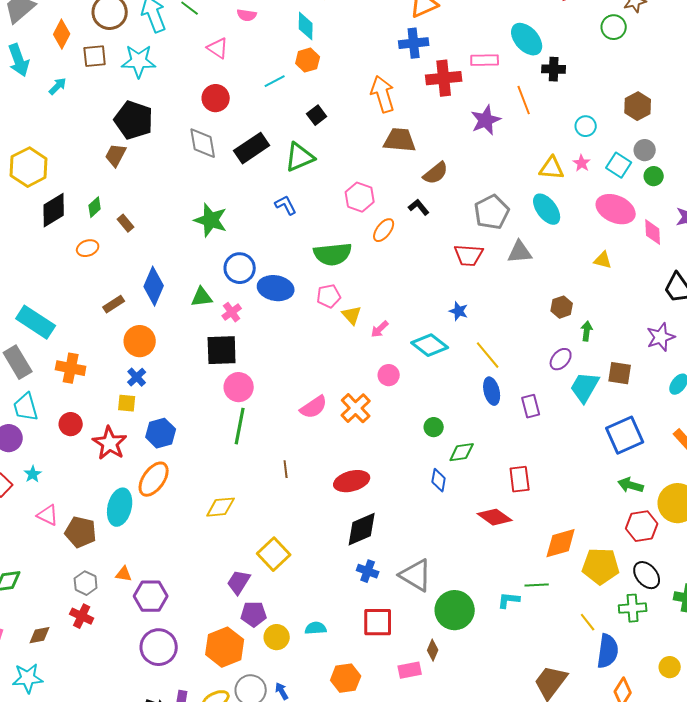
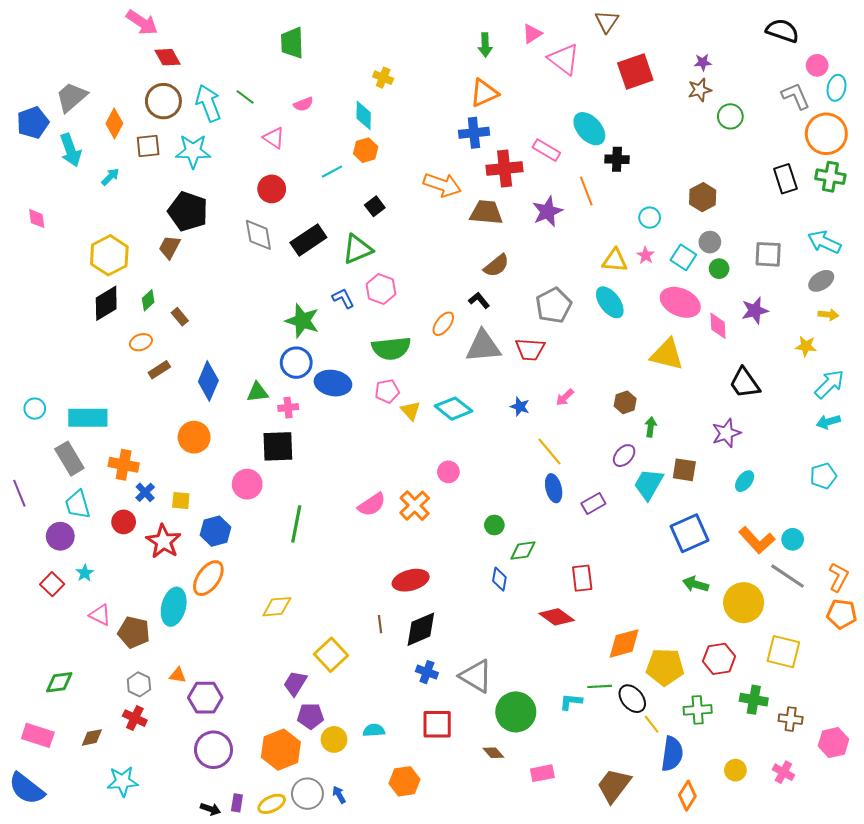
pink semicircle: (247, 15) -> (303, 104), turned -30
green circle: (614, 27) -> (730, 116), moved
pink rectangle: (485, 60) -> (546, 150), turned 32
orange arrow: (383, 94) -> (442, 185), turned 126
brown trapezoid: (400, 140) -> (486, 212), moved
yellow hexagon: (29, 167) -> (109, 255), moved
pink hexagon: (360, 197) -> (381, 289), moved
green star: (211, 220) -> (302, 321), moved
gray triangle: (520, 252) -> (483, 346), moved, size x1.4
yellow triangle: (603, 260) -> (667, 354), size x1.8
brown rectangle: (114, 304) -> (159, 370), moved
pink cross: (232, 312) -> (288, 408), turned 30
cyan rectangle: (36, 322) -> (88, 418), turned -33
pink arrow: (380, 329) -> (565, 397), moved
cyan diamond: (430, 345) -> (454, 409), moved
blue cross: (137, 377) -> (145, 492), moved
pink circle: (239, 387) -> (247, 484), moved
purple rectangle: (531, 406) -> (593, 504), turned 75
brown line: (286, 469) -> (380, 624), moved
red hexagon: (642, 526) -> (719, 659), moved
black ellipse: (647, 575) -> (632, 699), moved
brown diamond: (433, 650) -> (493, 753), turned -65
pink rectangle: (410, 670) -> (542, 773), moved
cyan star: (28, 678) -> (123, 781), moved

